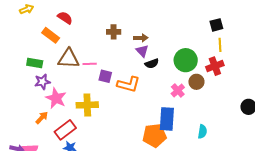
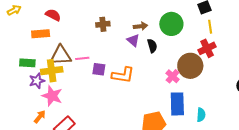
orange rectangle: (51, 35) -> (41, 34), turned -36
brown arrow: (141, 38) -> (140, 26), moved
green circle: (186, 60) -> (171, 24), moved
black semicircle: (152, 63) -> (152, 46), moved, turned -80
brown circle: (196, 82) -> (190, 66), size x1.6
yellow cross: (87, 105) -> (52, 71), moved
blue rectangle: (167, 119) -> (177, 104), moved

